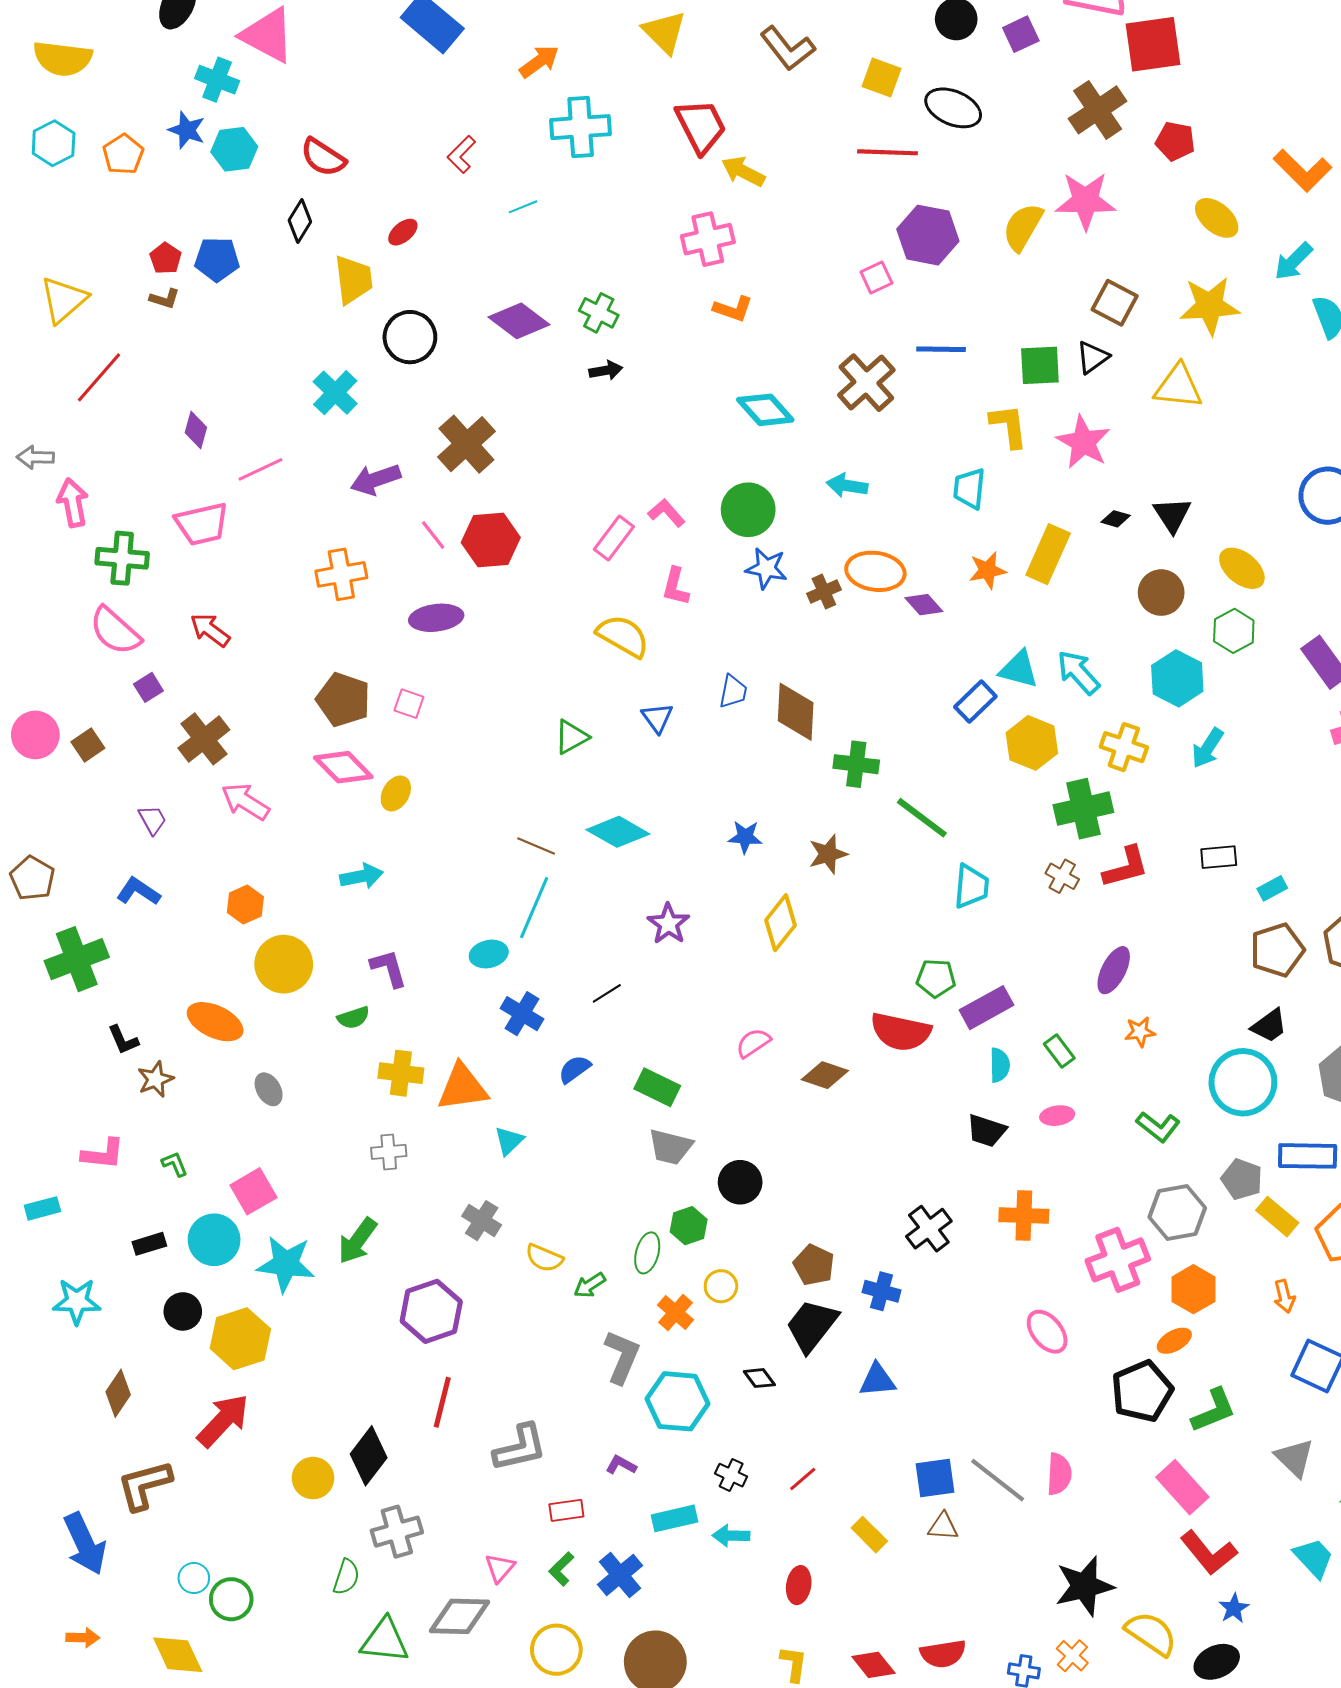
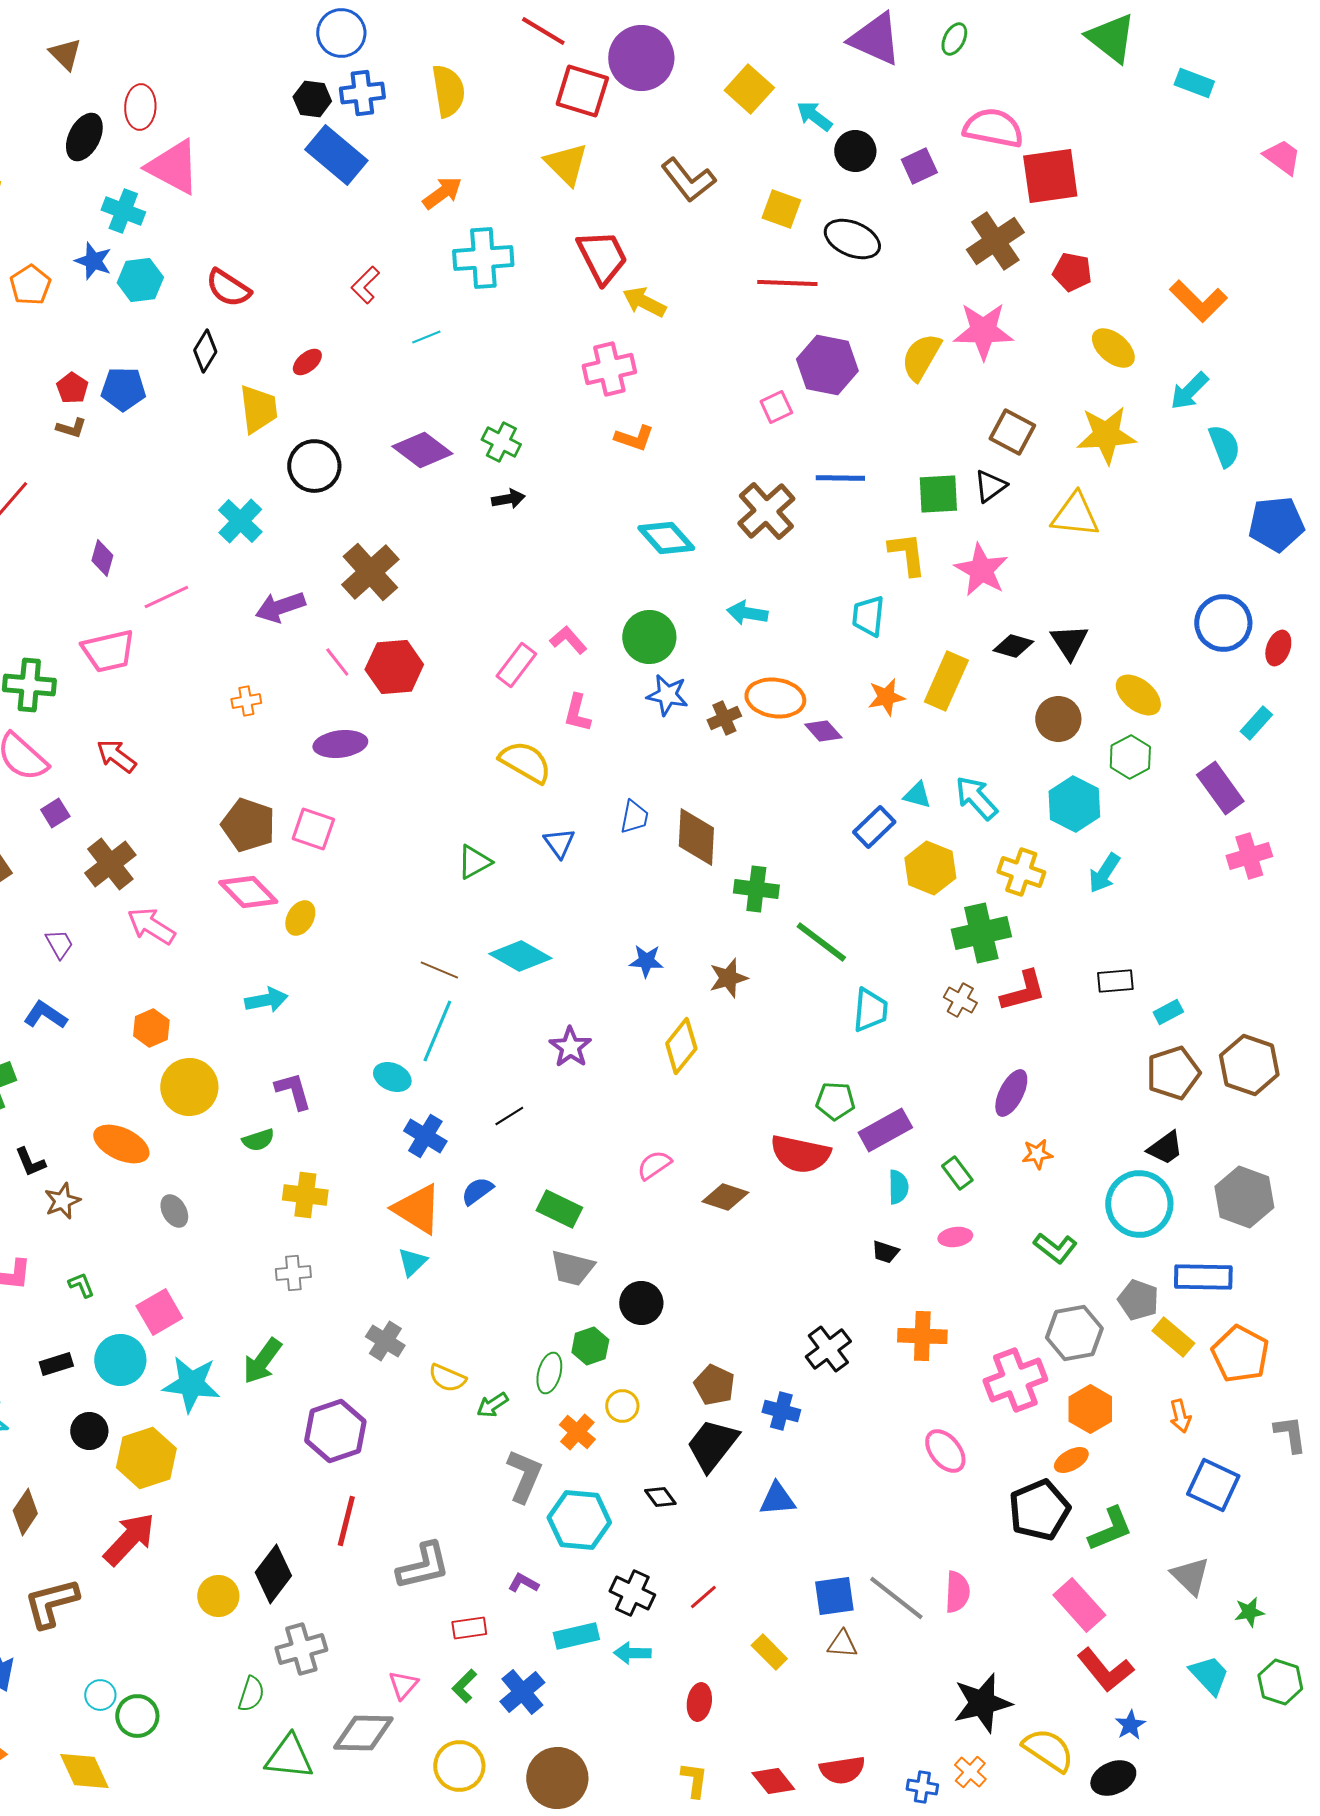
black diamond: (1116, 519) -> (1013, 646), size x1.4
orange cross: (341, 574) -> (246, 701), size x0.6
cyan triangle: (1019, 669) -> (917, 795), size x0.7
pink square: (409, 704) -> (313, 829), size x1.4
cyan ellipse: (489, 954) -> (392, 1077), turned 36
orange triangle: (462, 1087) -> (417, 1209), moved, turned 40
black trapezoid: (986, 1131) -> (885, 1252), size x0.7
black cross: (731, 1475) -> (632, 1593), size x1.4

